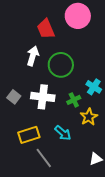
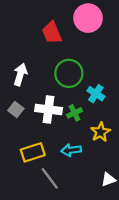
white arrow: (33, 56) -> (20, 74), moved
cyan cross: (94, 87) -> (96, 94), moved
green cross: (74, 100) -> (74, 113), moved
cyan arrow: (63, 133) -> (71, 150), turned 132

